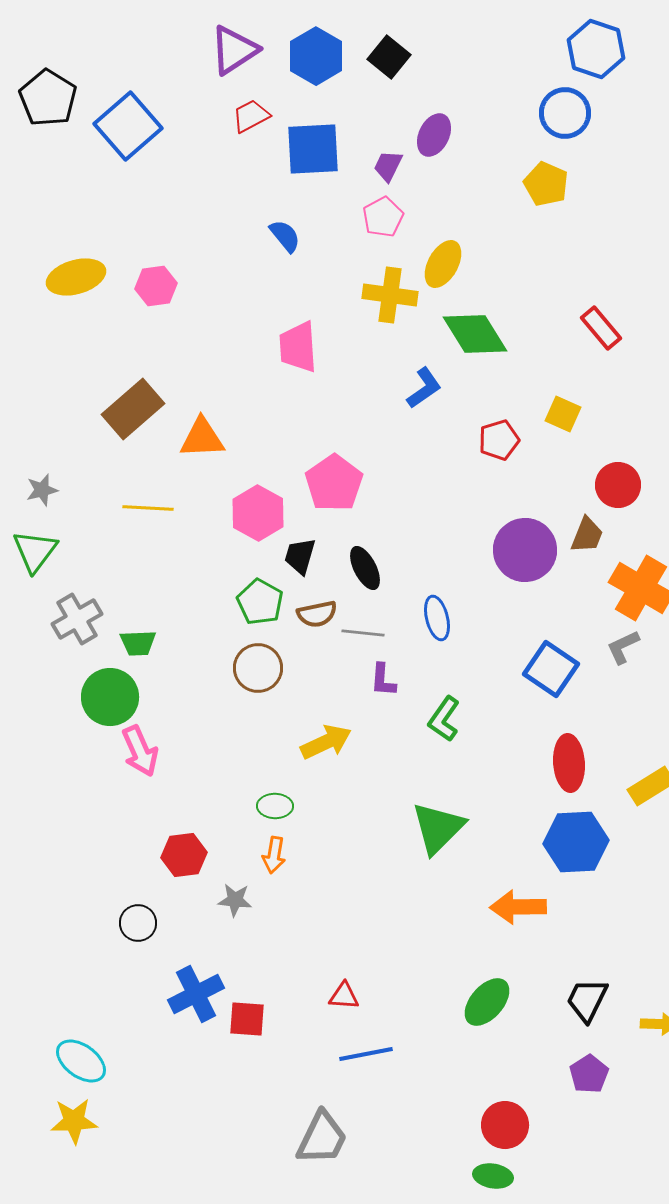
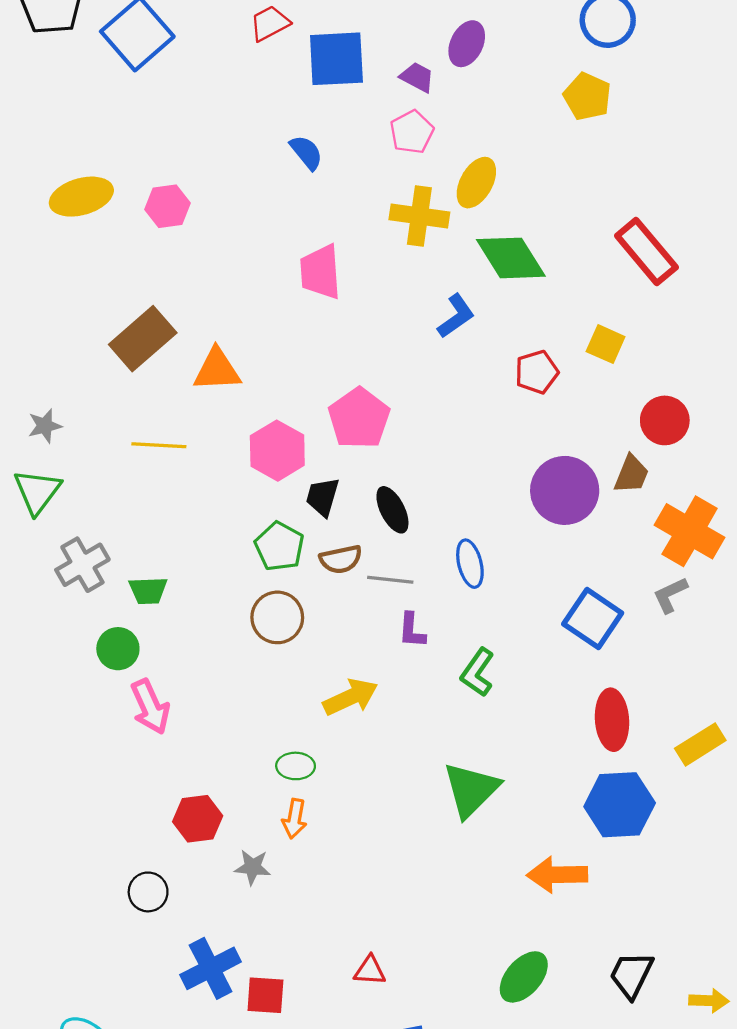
purple trapezoid: (388, 166) -> (417, 77), turned 92
red rectangle: (601, 328) -> (646, 251), size x1.4
green circle: (110, 697) -> (118, 649), size x0.7

